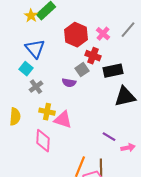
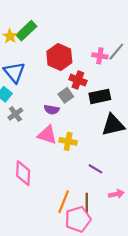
pink cross: (103, 34) -> (100, 56), moved, turned -32
yellow cross: (47, 112) -> (68, 141), moved
pink triangle: (63, 120) -> (47, 135), moved
pink arrow: (128, 148) -> (116, 194), moved

